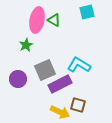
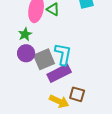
cyan L-shape: (79, 65) -> (63, 54), moved, turned 70
purple circle: (18, 79) -> (26, 53), moved

